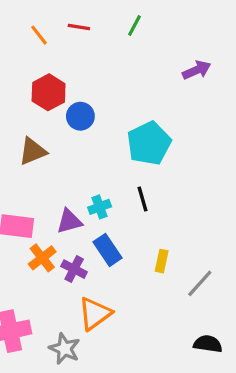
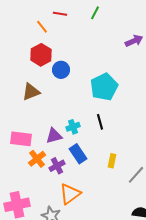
orange line: (39, 35) -> (42, 27), moved
purple cross: (74, 269) -> (57, 166), turned 35

